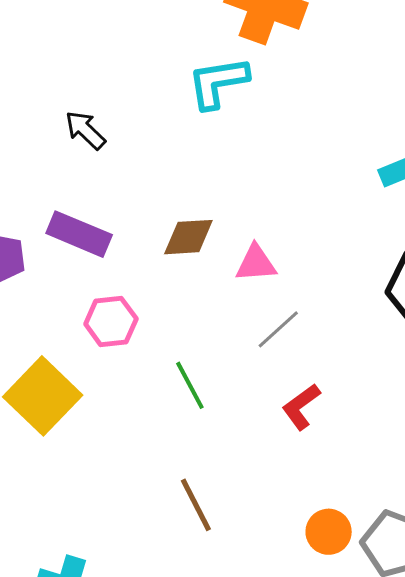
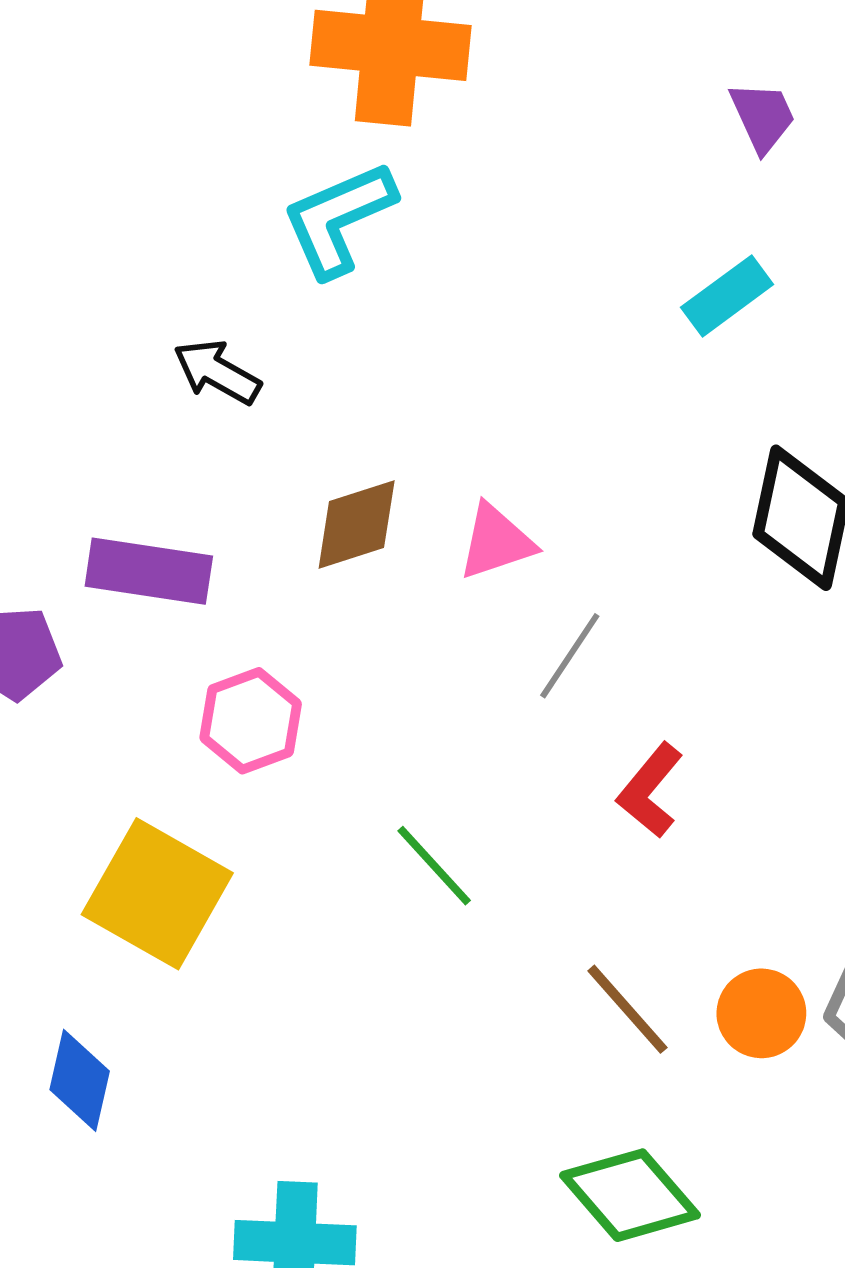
black arrow: (85, 130) -> (217, 372), moved
green line: (190, 385) -> (434, 866), moved
brown line: (196, 505) -> (627, 1009), moved

